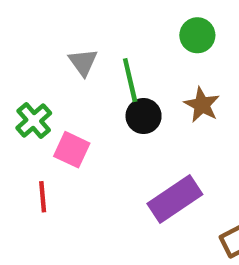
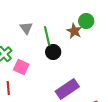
green circle: (197, 35) -> (86, 21), moved
brown star: (202, 105) -> (74, 31), moved

